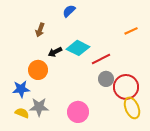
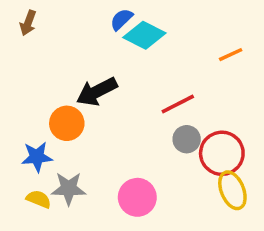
brown arrow: (40, 30) -> (28, 23), moved
cyan diamond: (78, 48) -> (144, 35), moved
black arrow: (55, 52) -> (97, 92), size x1.6

